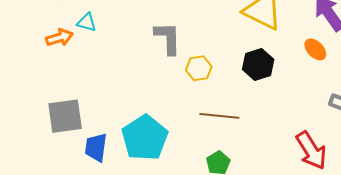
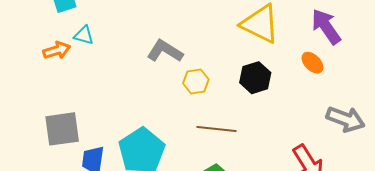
gray L-shape: (168, 38) -> (165, 51), turned -57

